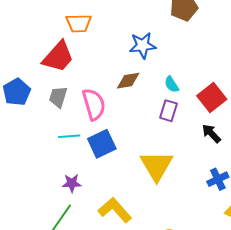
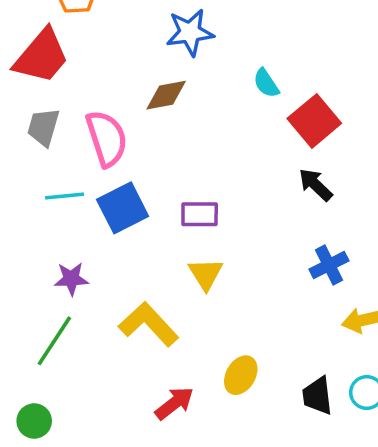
cyan semicircle: (172, 84) -> (266, 83), moved
purple rectangle: (169, 111) -> (200, 214), moved, turned 75
yellow triangle: (157, 166) -> (206, 274), moved, size x0.6

